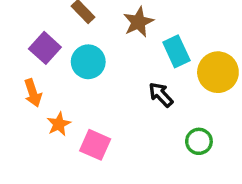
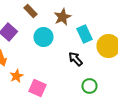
cyan circle: (88, 62) -> (44, 37), moved
green circle: (199, 141) -> (90, 86), moved

